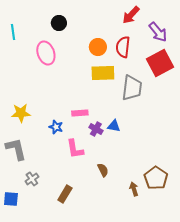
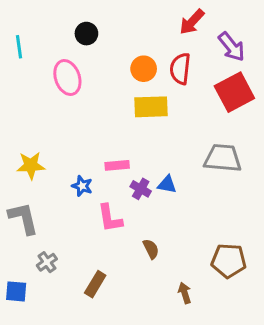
gray trapezoid: (132, 88) -> (223, 158), moved, turned -92
brown pentagon: (156, 178) -> (229, 261), turned -30
brown arrow: (134, 189) -> (185, 293), moved

